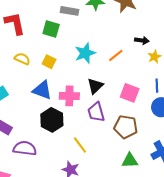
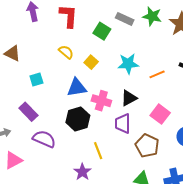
blue triangle: (42, 90) -> (77, 88), turned -45

